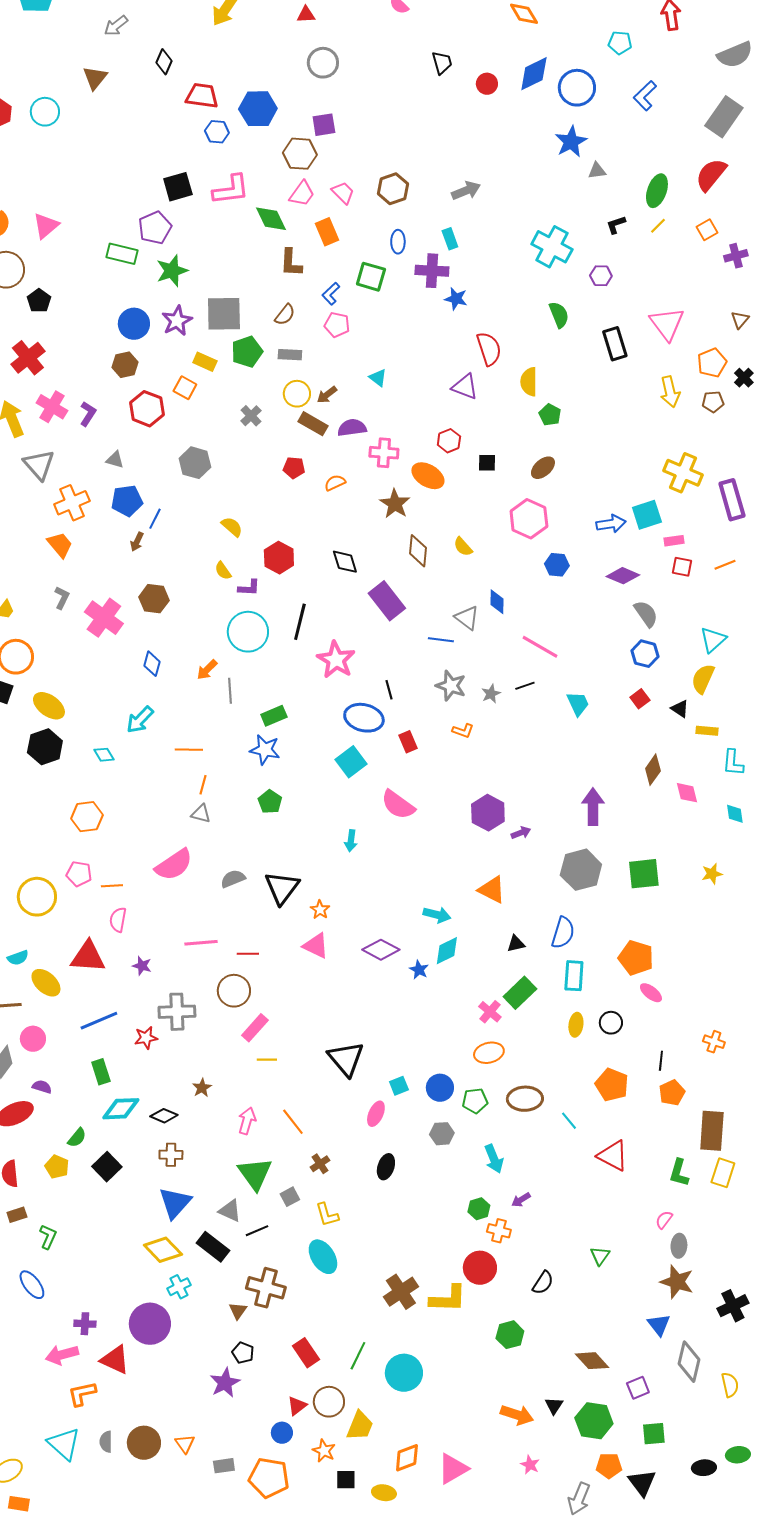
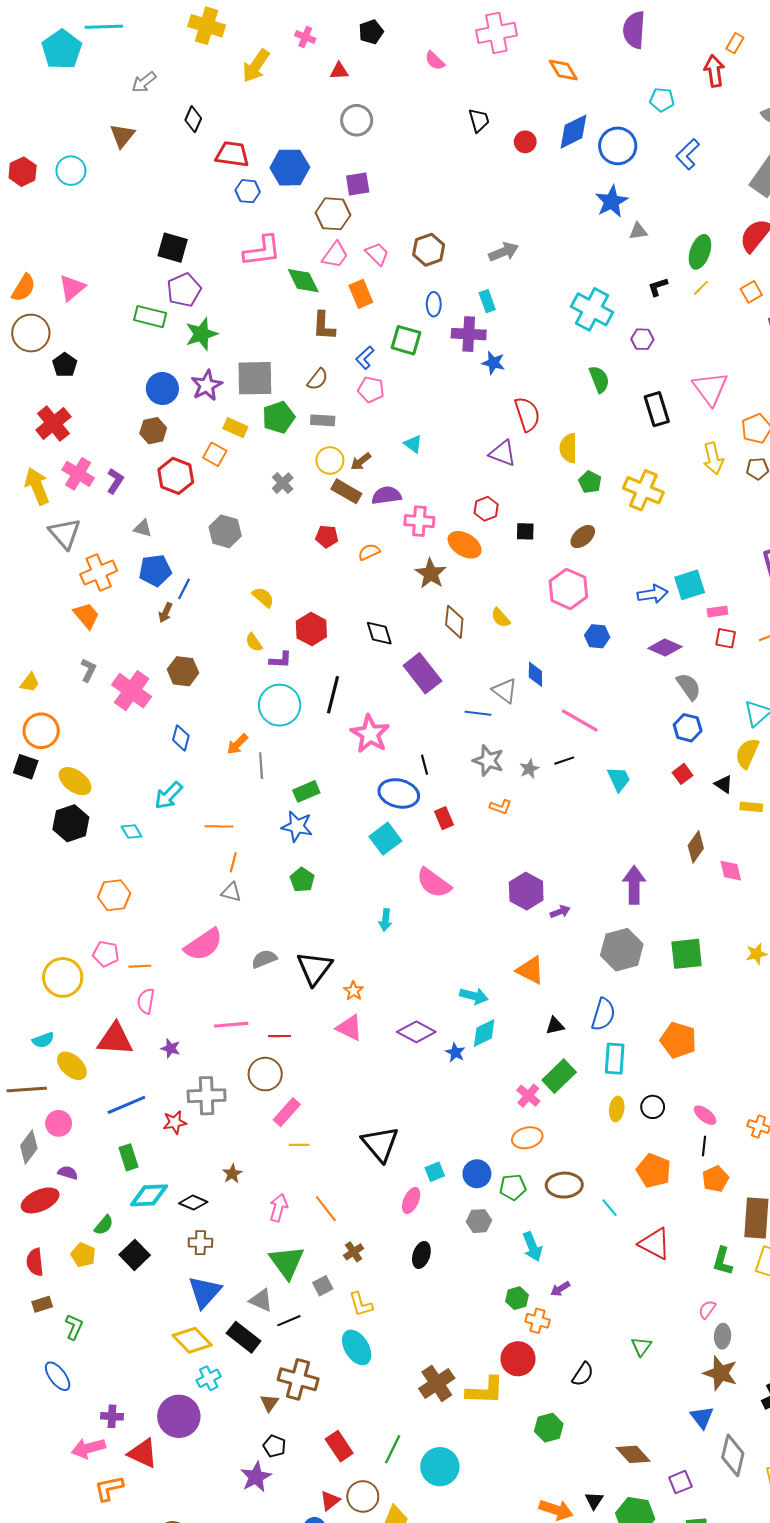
black square: (178, 187) -> (173, 248), moved, turned 32
yellow cross: (683, 473) -> (643, 490), moved
pink ellipse: (651, 993) -> (705, 1115), moved

